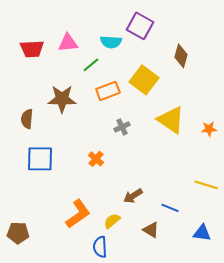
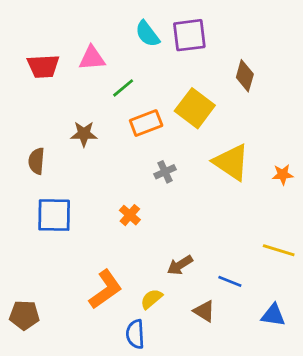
purple square: (140, 26) -> (189, 35), turned -36
cyan semicircle: (111, 42) -> (147, 34), moved, turned 50
brown star: (62, 99) -> (84, 134), size x0.7

